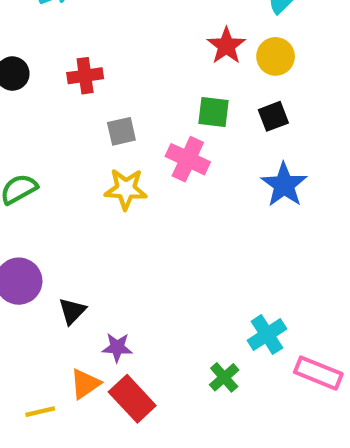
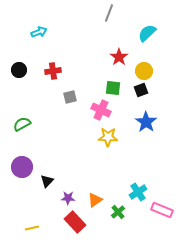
yellow circle: (276, 56) -> (144, 71), moved
yellow star: (126, 189) -> (108, 137), moved
orange triangle: (85, 384) -> (95, 200), moved

